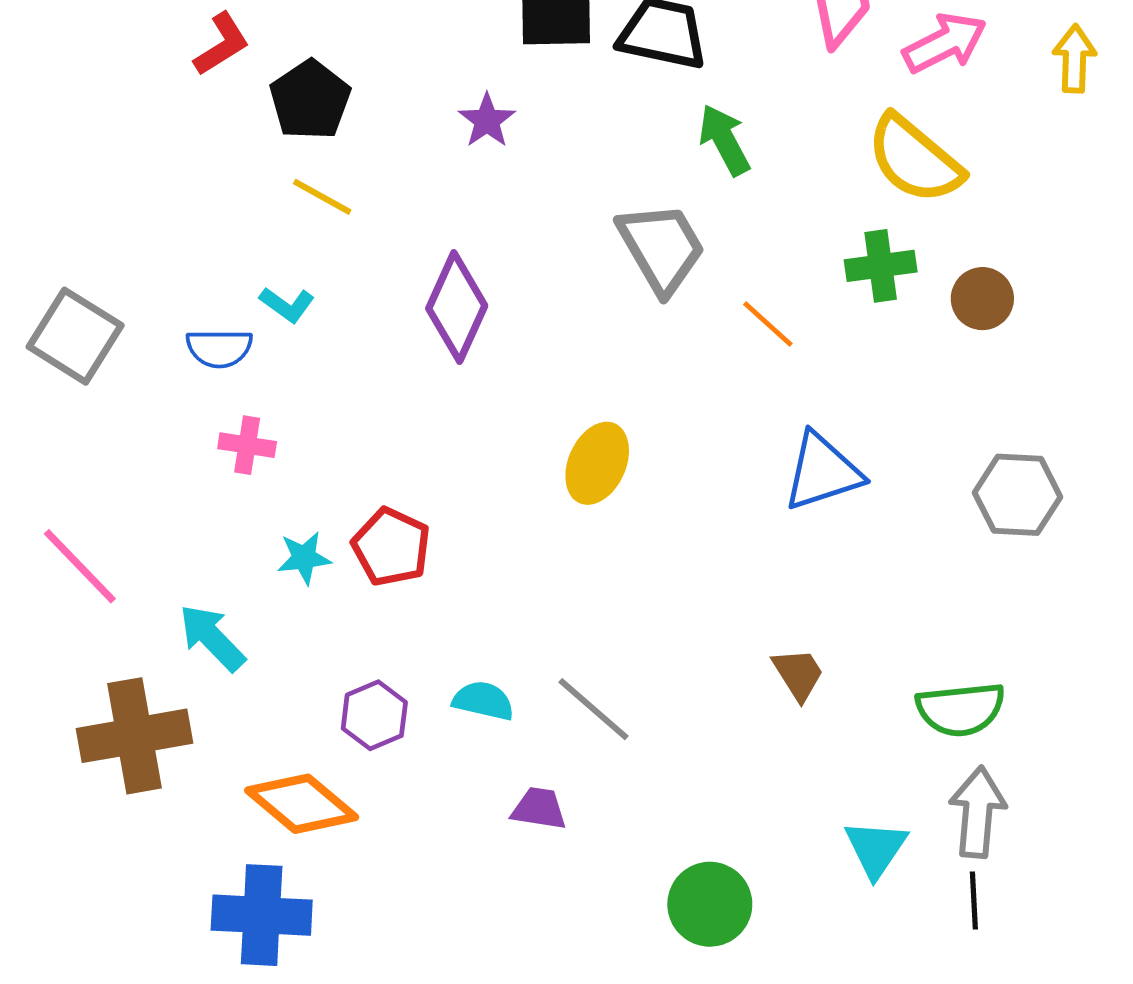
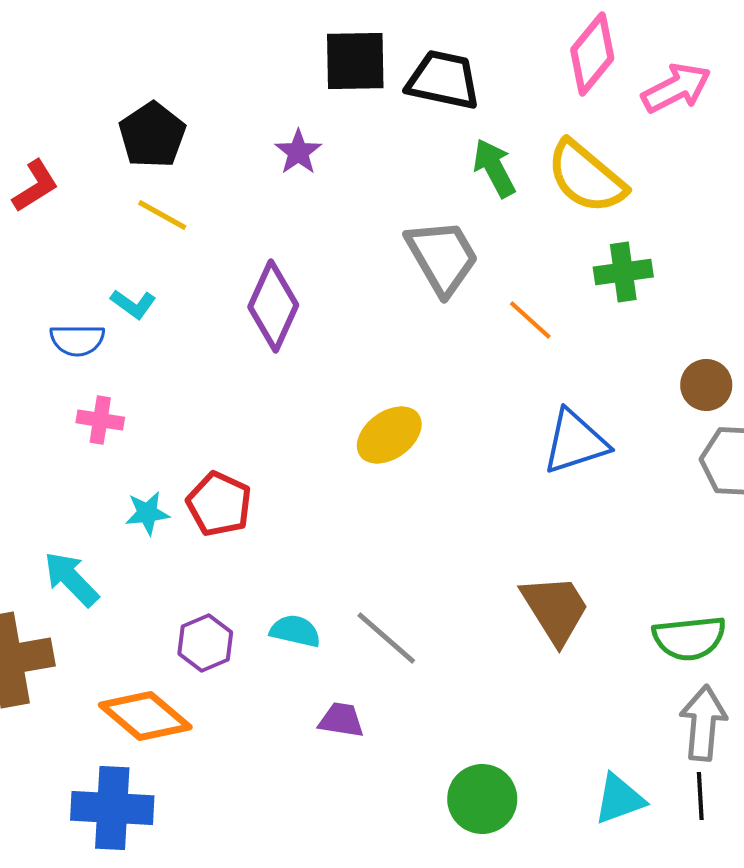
red L-shape: (222, 44) -> (35, 186), moved
yellow semicircle: (915, 159) -> (586, 177), moved
brown circle: (982, 299) -> (706, 385), moved
yellow ellipse: (597, 463) -> (389, 435), turned 30
brown trapezoid: (798, 674) -> (555, 609), size x1.6
cyan triangle: (876, 848) -> (619, 799), moved, turned 36

